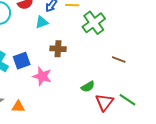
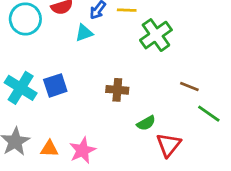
brown cross: (58, 49) -> (117, 90), moved
pink star: (42, 76) -> (83, 150), moved, turned 30
green line: (127, 100) -> (209, 114), moved

